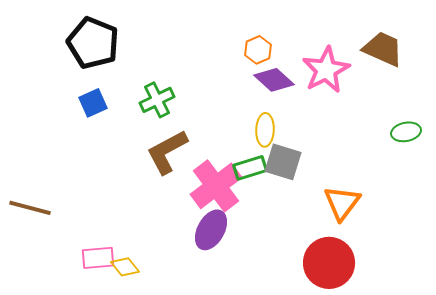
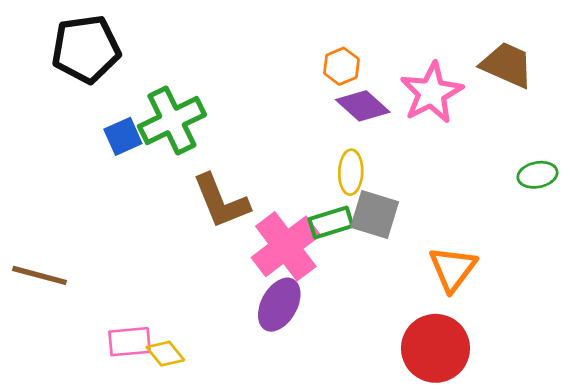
black pentagon: (93, 43) -> (86, 49), moved, turned -30
green cross: (157, 100) -> (172, 121), moved, size x1.4
brown L-shape: (167, 152) -> (221, 201), turned -84

